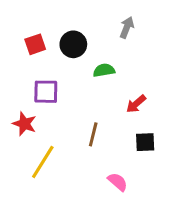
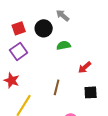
gray arrow: (127, 28) -> (63, 15), moved, turned -72
purple square: (46, 92) -> (19, 51), moved, turned -36

